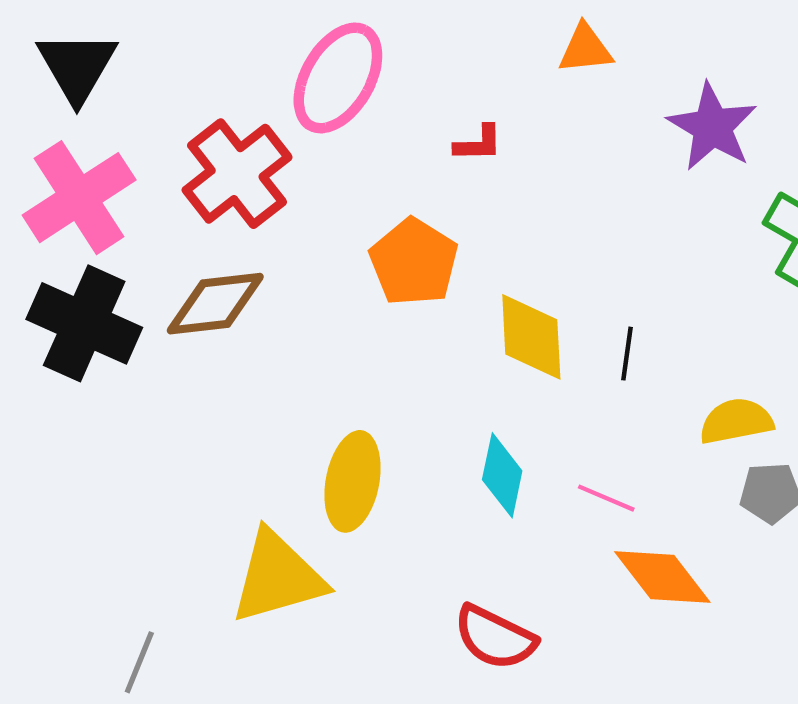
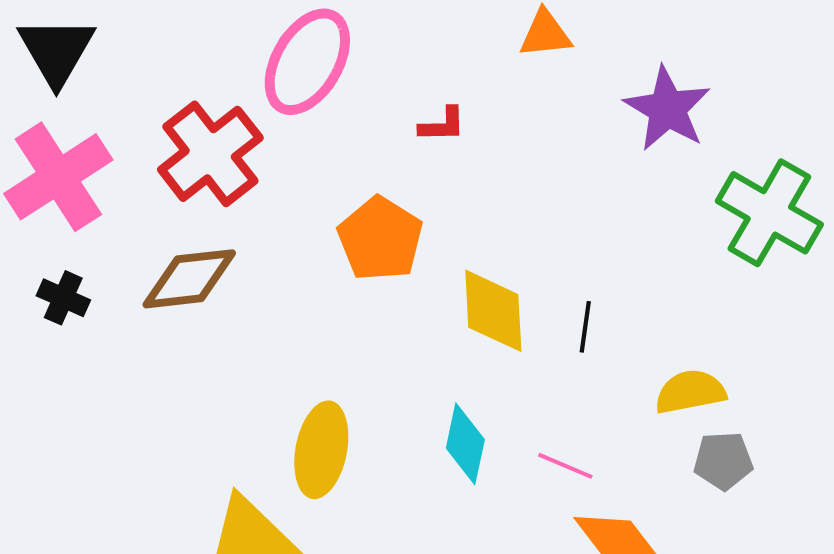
black cross: (84, 323) -> (63, 298), size x0.5

